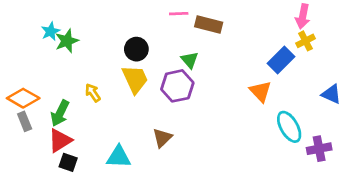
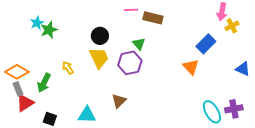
yellow cross: (306, 41) -> (232, 26), moved
cyan ellipse: (289, 127) -> (212, 112), moved
red triangle: (60, 140) -> (25, 103), moved

